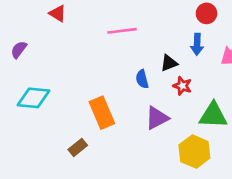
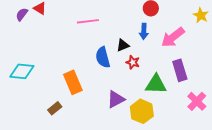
purple semicircle: (19, 50) -> (22, 14), moved
blue semicircle: (142, 79) -> (103, 57), size x1.5
purple triangle: (157, 118) -> (116, 99), moved

